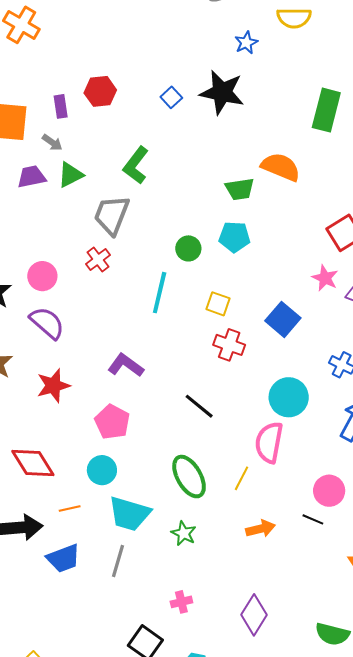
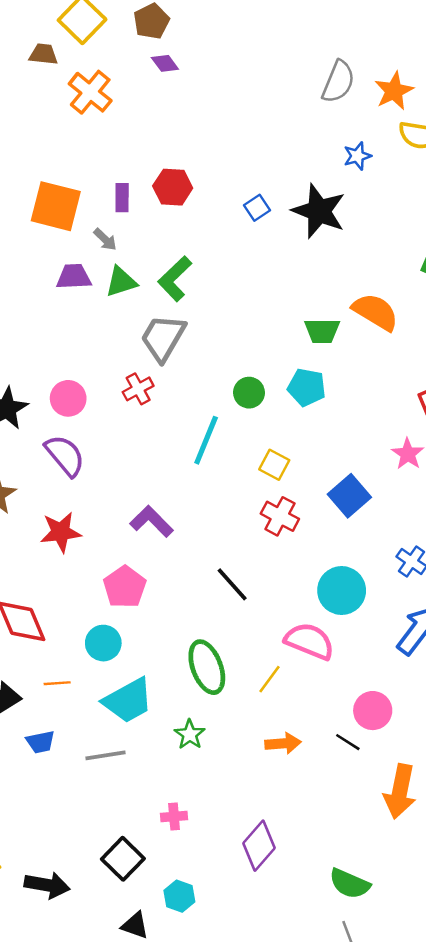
green L-shape: (136, 165) -> (175, 279), moved
pink semicircle: (269, 442) -> (310, 641), turned 93
cyan trapezoid: (129, 514) -> (128, 701), turned -54
blue trapezoid: (64, 558) -> (40, 742), size x0.7
gray line: (118, 561) -> (106, 755), turned 56

